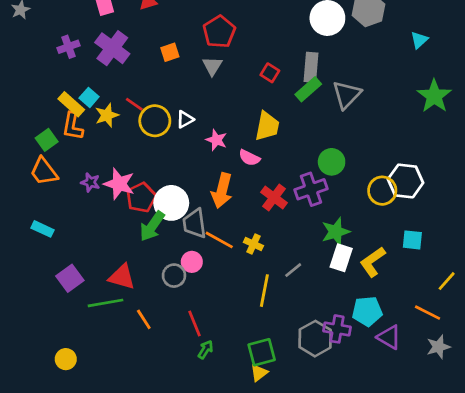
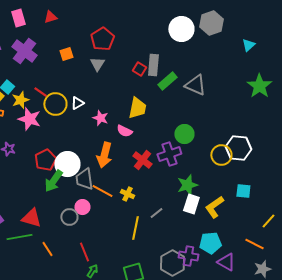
gray rectangle: (311, 67) -> (153, 65), moved
gray triangle: (347, 95) -> (195, 85), turned -50
pink star: (119, 184) -> (29, 119), moved

